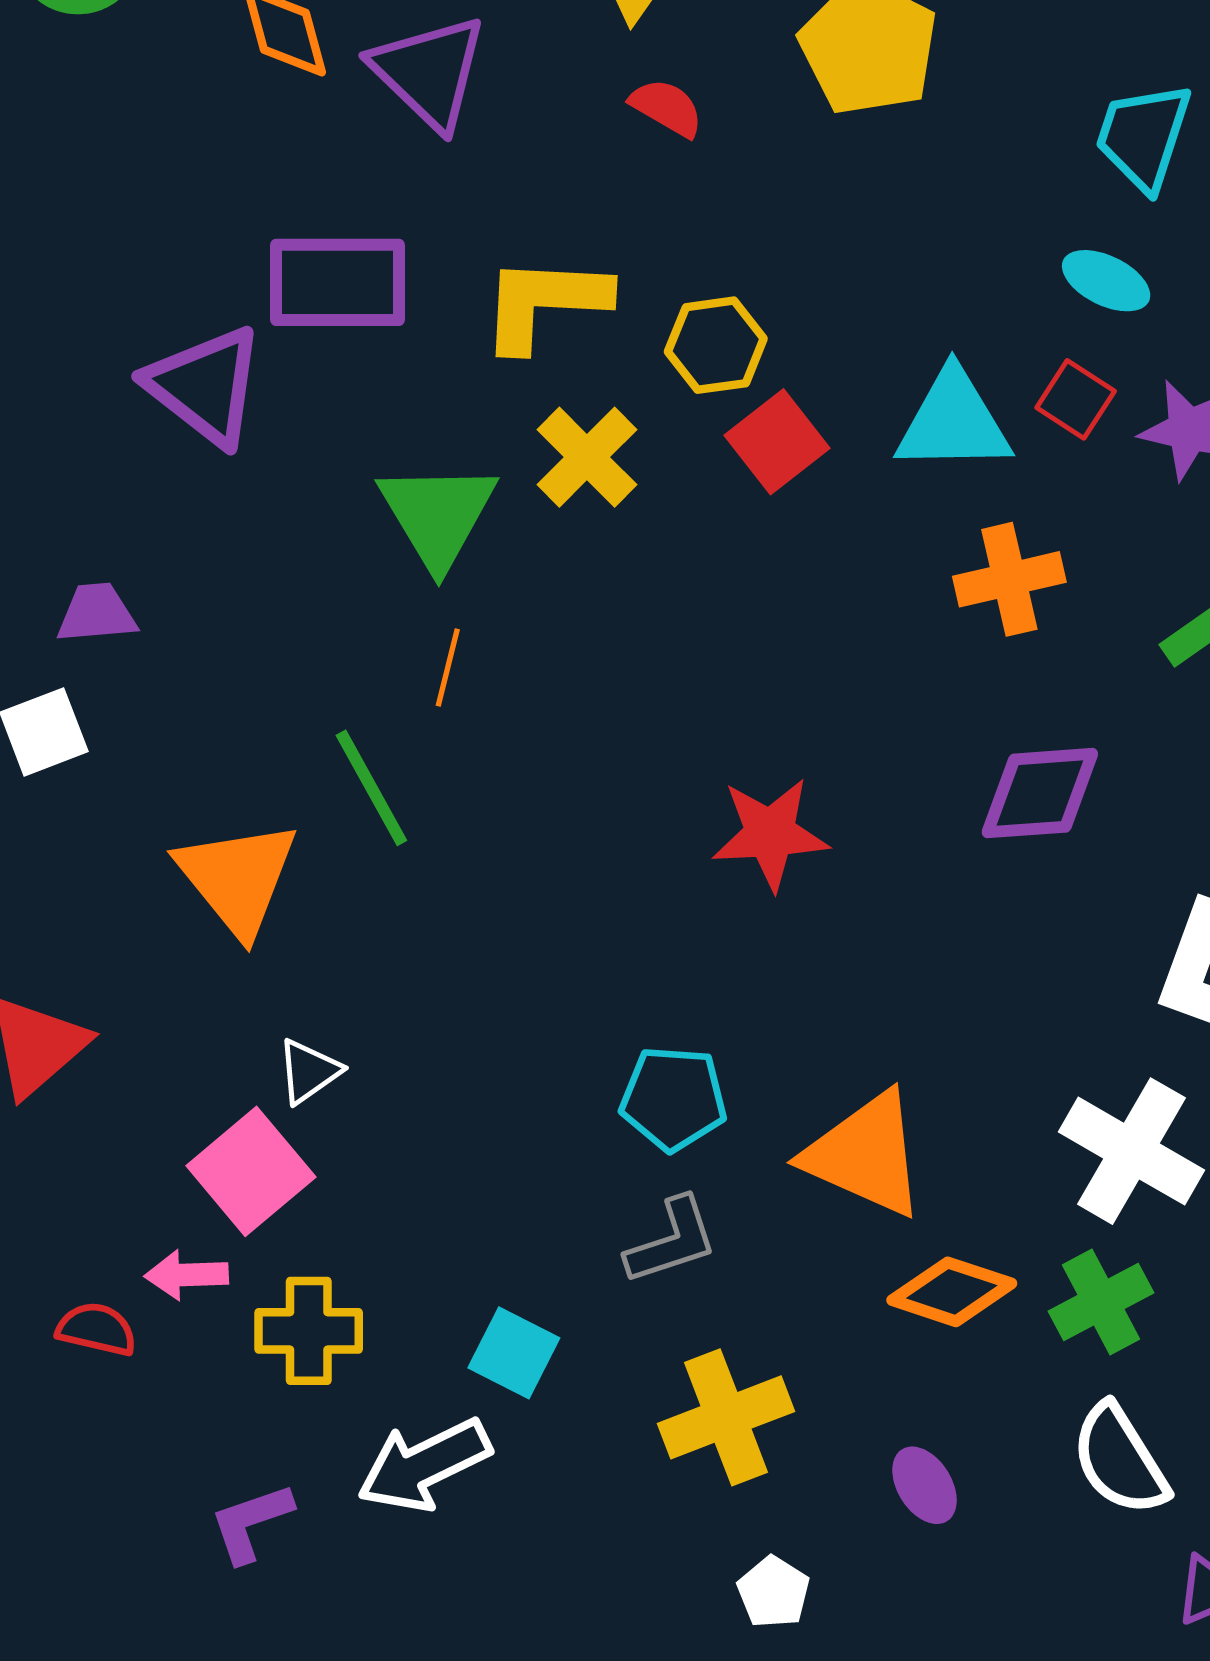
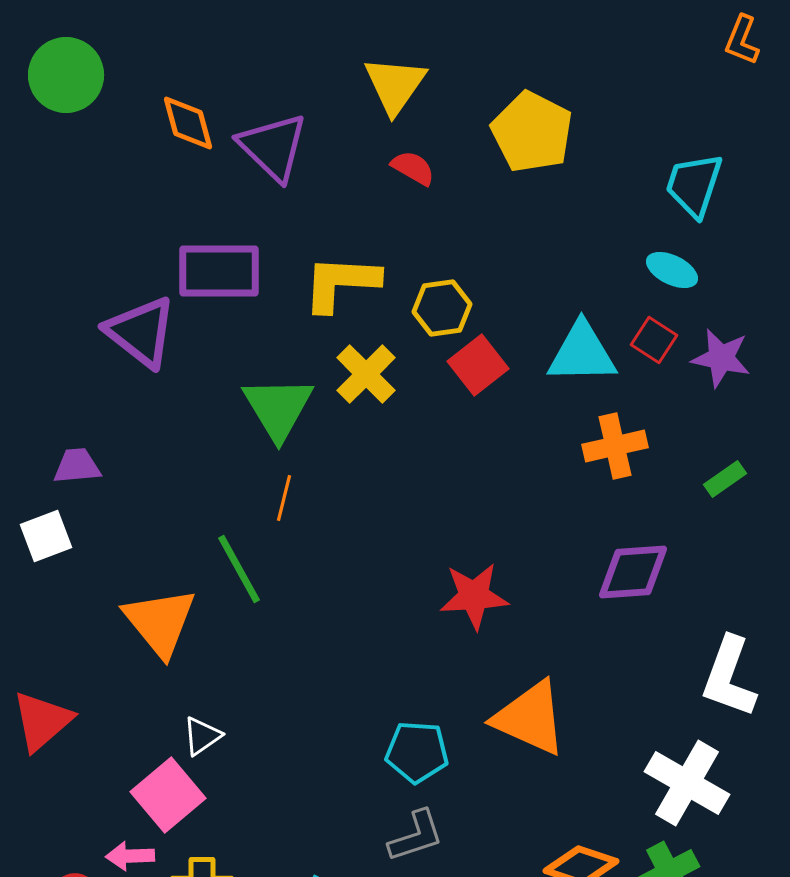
orange triangle: (865, 1154) -> (530, 718), moved

